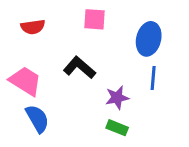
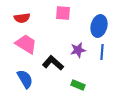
black L-shape: (79, 67) -> (53, 63), moved
pink trapezoid: (25, 81) -> (26, 44), moved
purple star: (117, 98) -> (78, 50), moved

